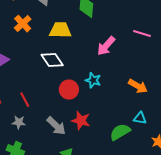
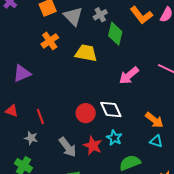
white diamond: (52, 60) -> (111, 110), moved
cyan star: (93, 80) -> (114, 138), moved
cyan triangle: (140, 118) -> (156, 141), moved

